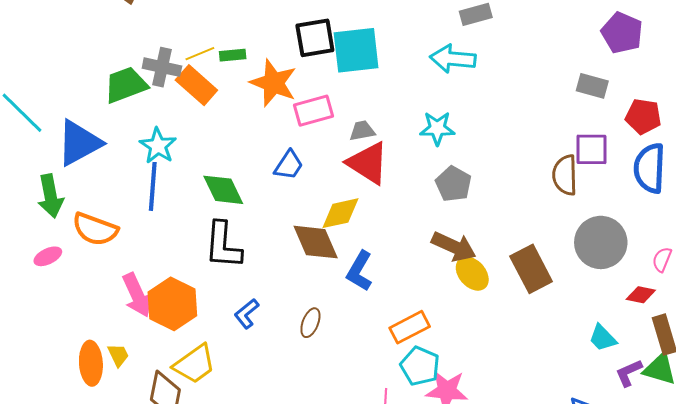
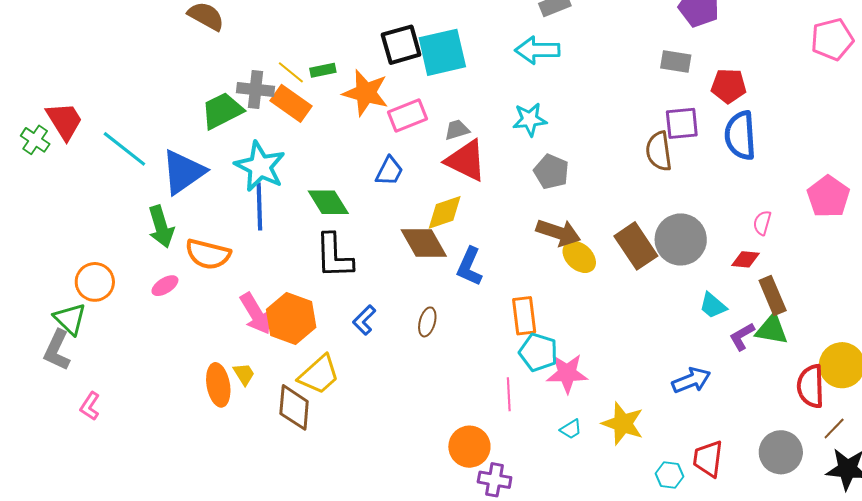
yellow line: (200, 54) -> (291, 72), turned 68
cyan star: (158, 146) -> (260, 166), size x1.4
gray circle: (601, 242) -> (681, 239), moved
orange rectangle: (410, 327) -> (524, 316), turned -63

